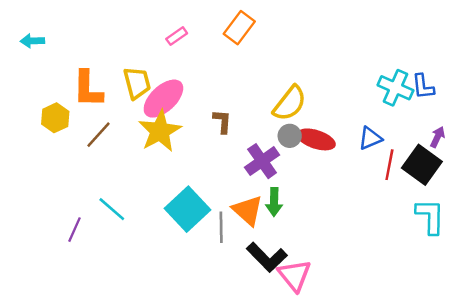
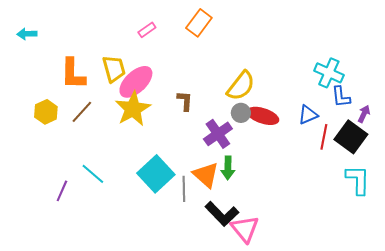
blue L-shape: (423, 87) -> (341, 97), moved
yellow hexagon: (55, 118) -> (46, 112), moved

